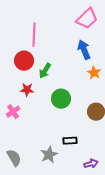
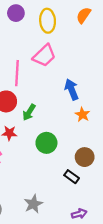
pink trapezoid: (87, 19) -> (44, 56), moved
black rectangle: (70, 141) -> (72, 177), moved, turned 40

